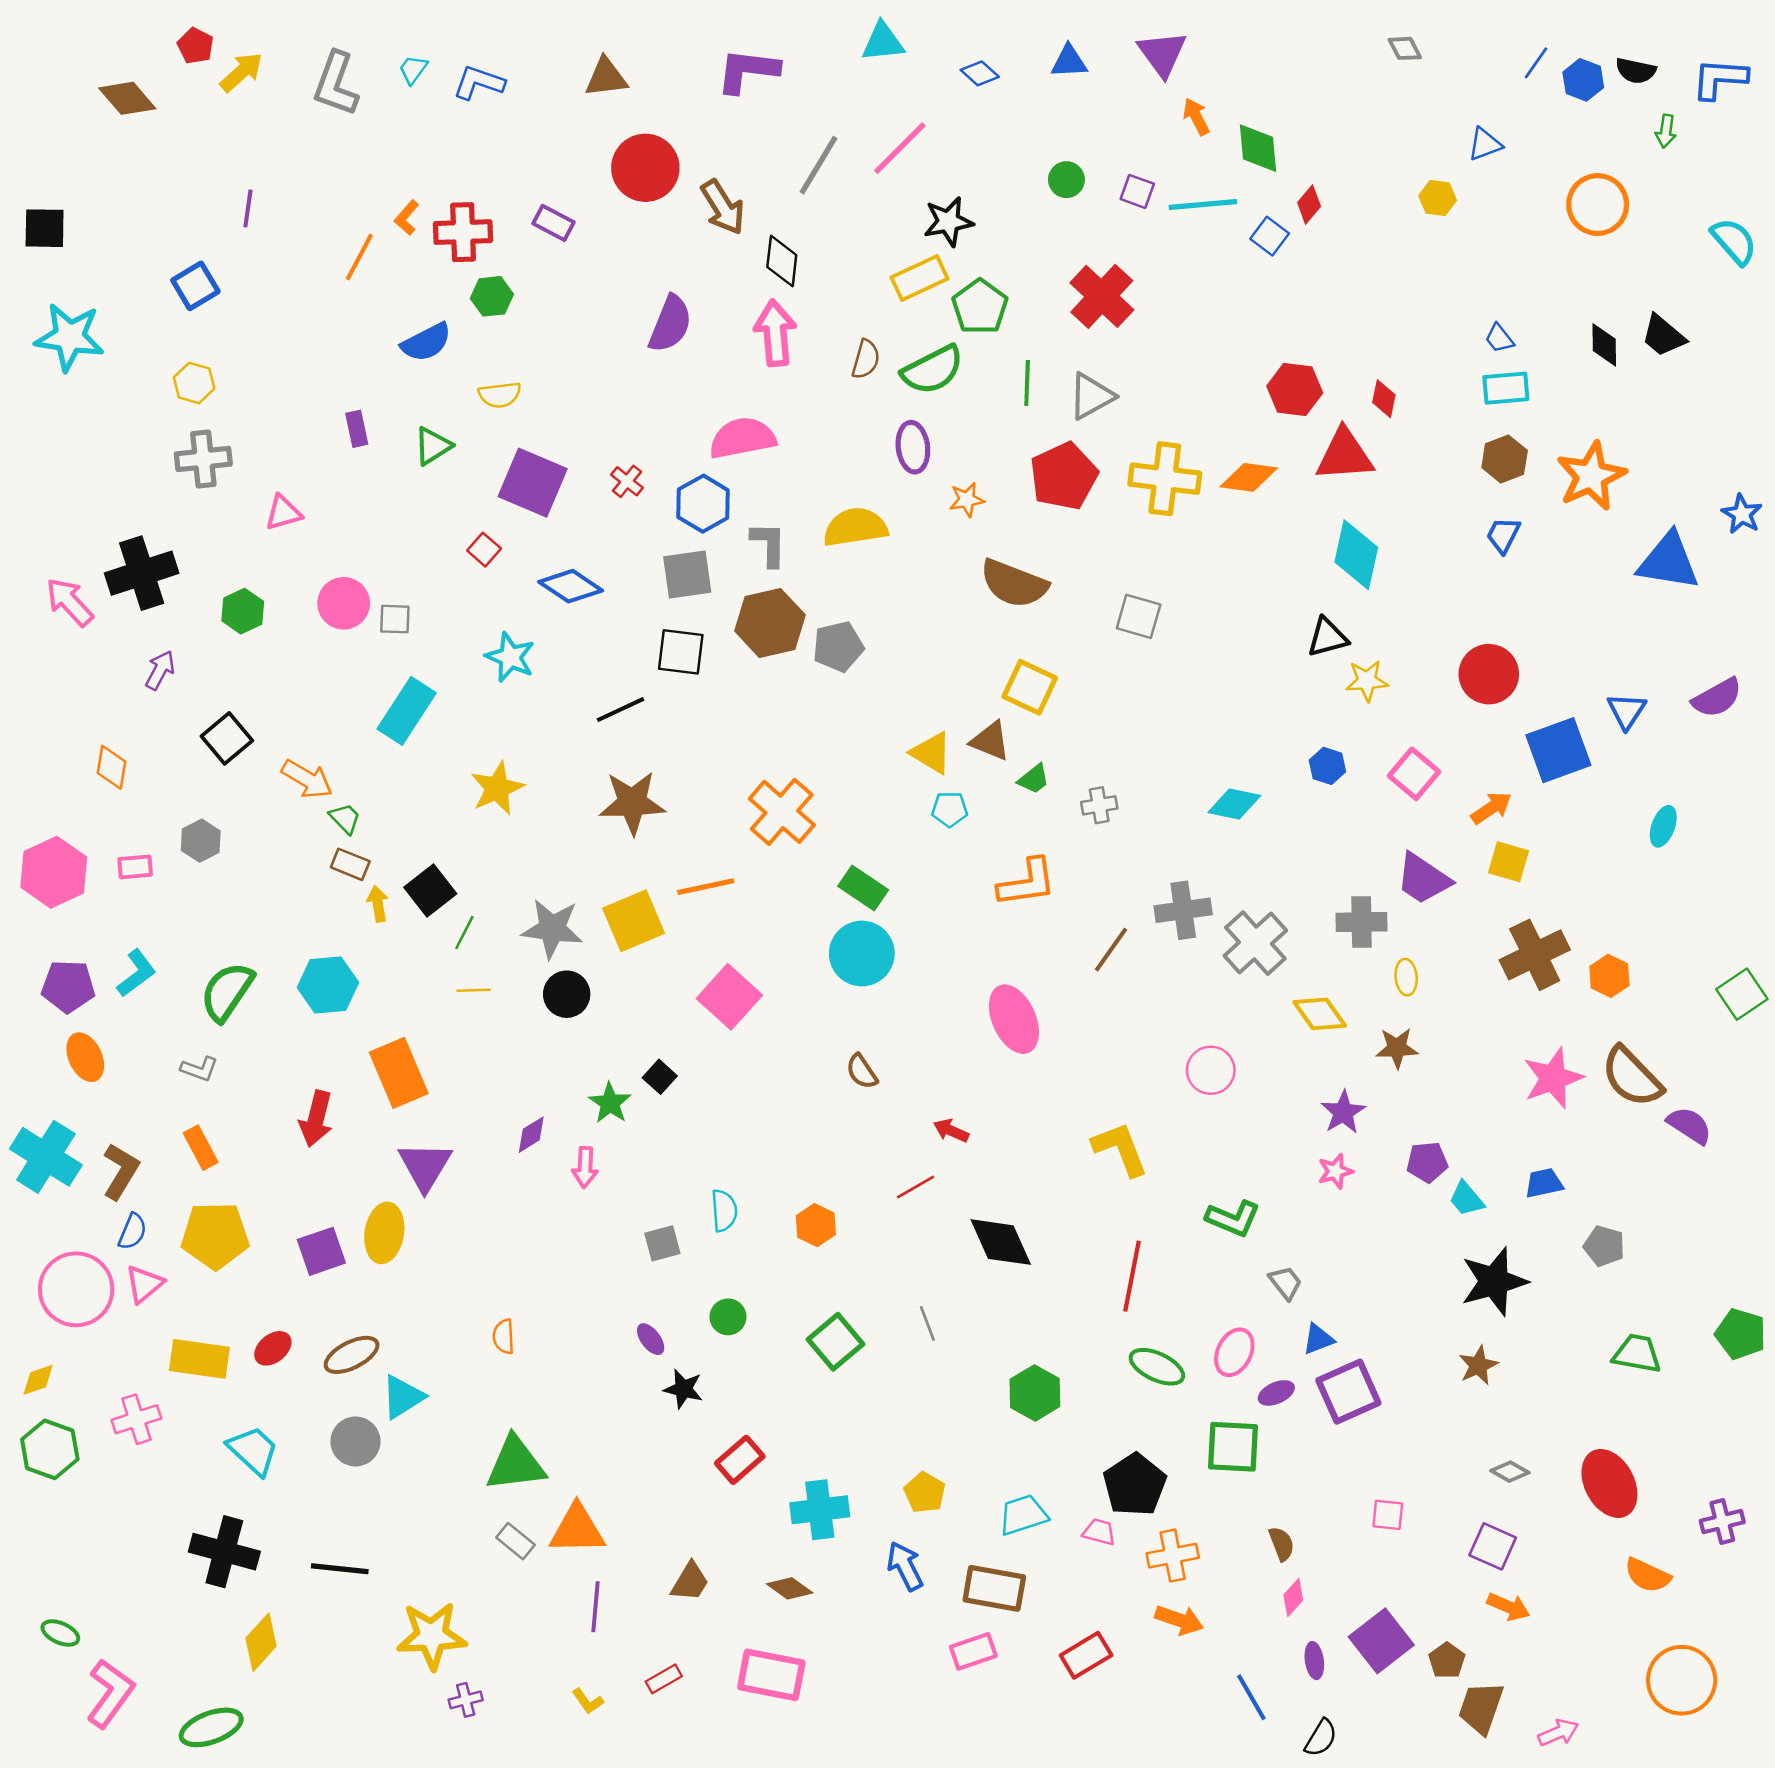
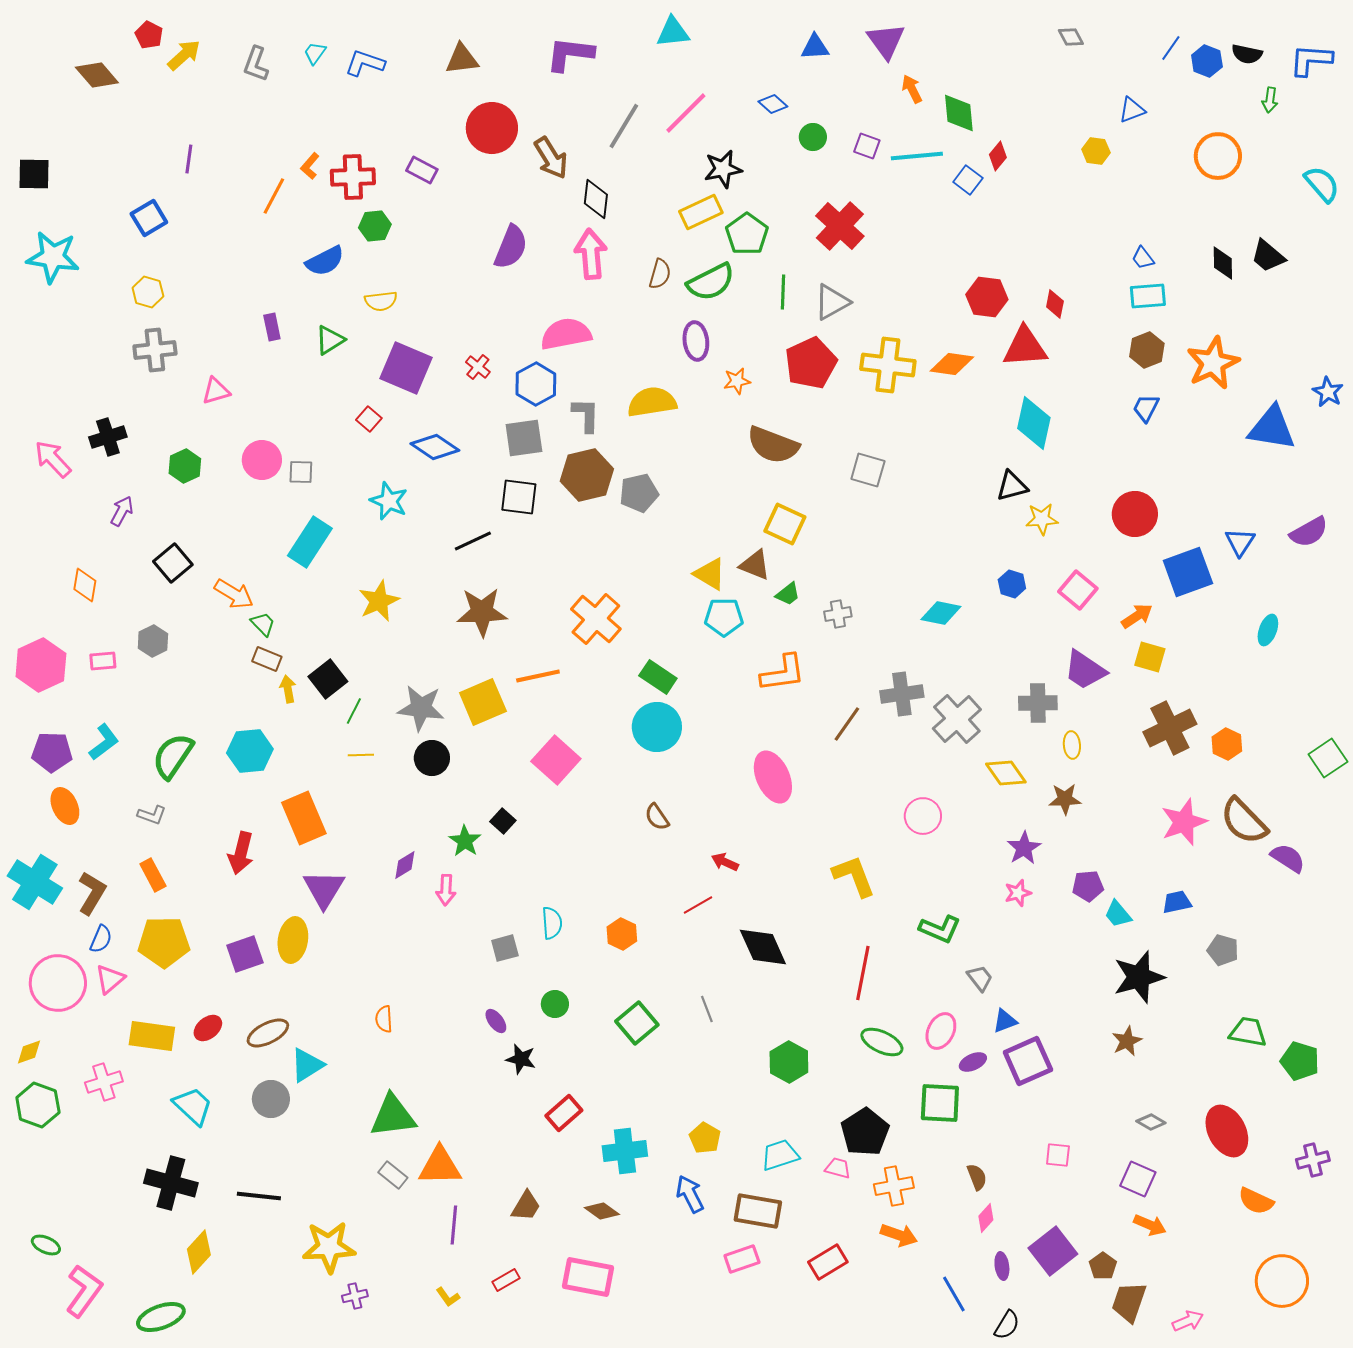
blue diamond: (980, 73) -> (773, 104), moved
gray L-shape: (336, 84) -> (256, 64), size x0.7
black cross: (142, 573) -> (108, 437), size x0.7
cyan pentagon: (950, 809) -> (724, 617), size x1.4
green pentagon: (1741, 1334) -> (1300, 1061), moved

